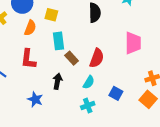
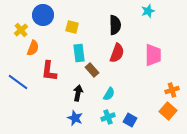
orange semicircle: (30, 28) -> (33, 48), moved
red semicircle: (97, 58) -> (117, 53), moved
blue square: (116, 93) -> (130, 120), moved
blue star: (35, 99) -> (75, 118), moved

